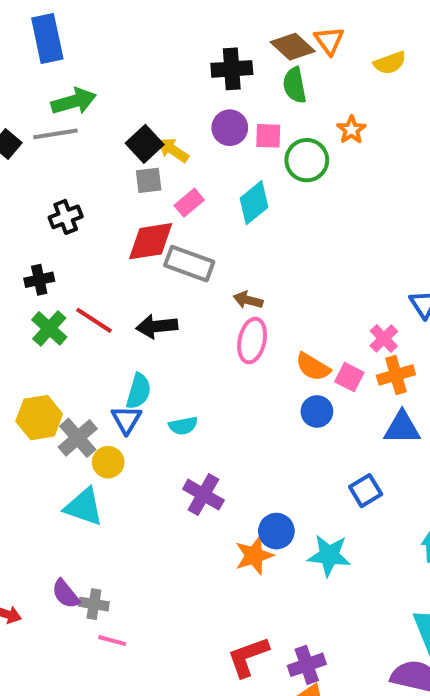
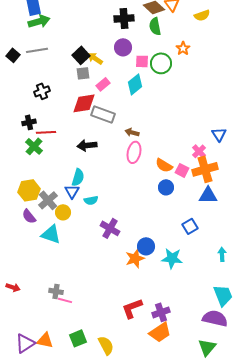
green arrow: (74, 101) -> (39, 21), moved
pink square: (268, 136) -> (142, 61), moved
red line: (94, 320) -> (46, 132), moved, turned -36
orange cross: (396, 375) -> (205, 169), size x1.4
cyan semicircle: (183, 426) -> (91, 200), moved
purple semicircle: (66, 594) -> (29, 216), moved
gray cross: (94, 604) -> (56, 291), moved

